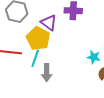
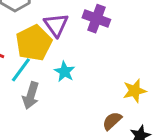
cyan star: (94, 57) -> (65, 72), moved

